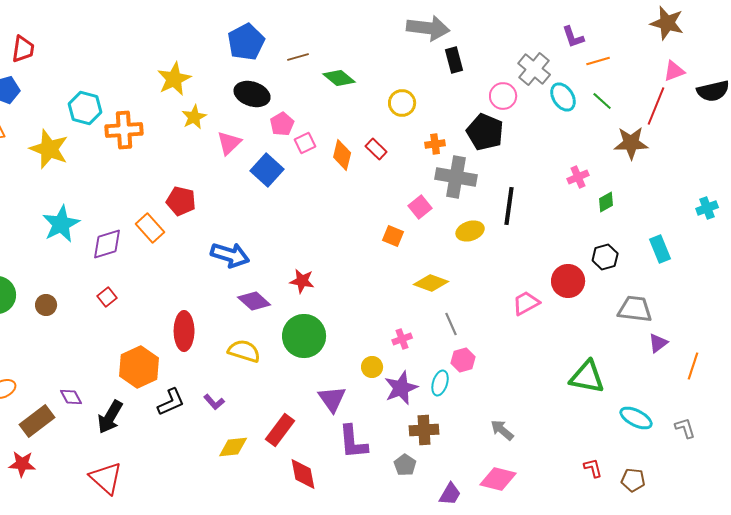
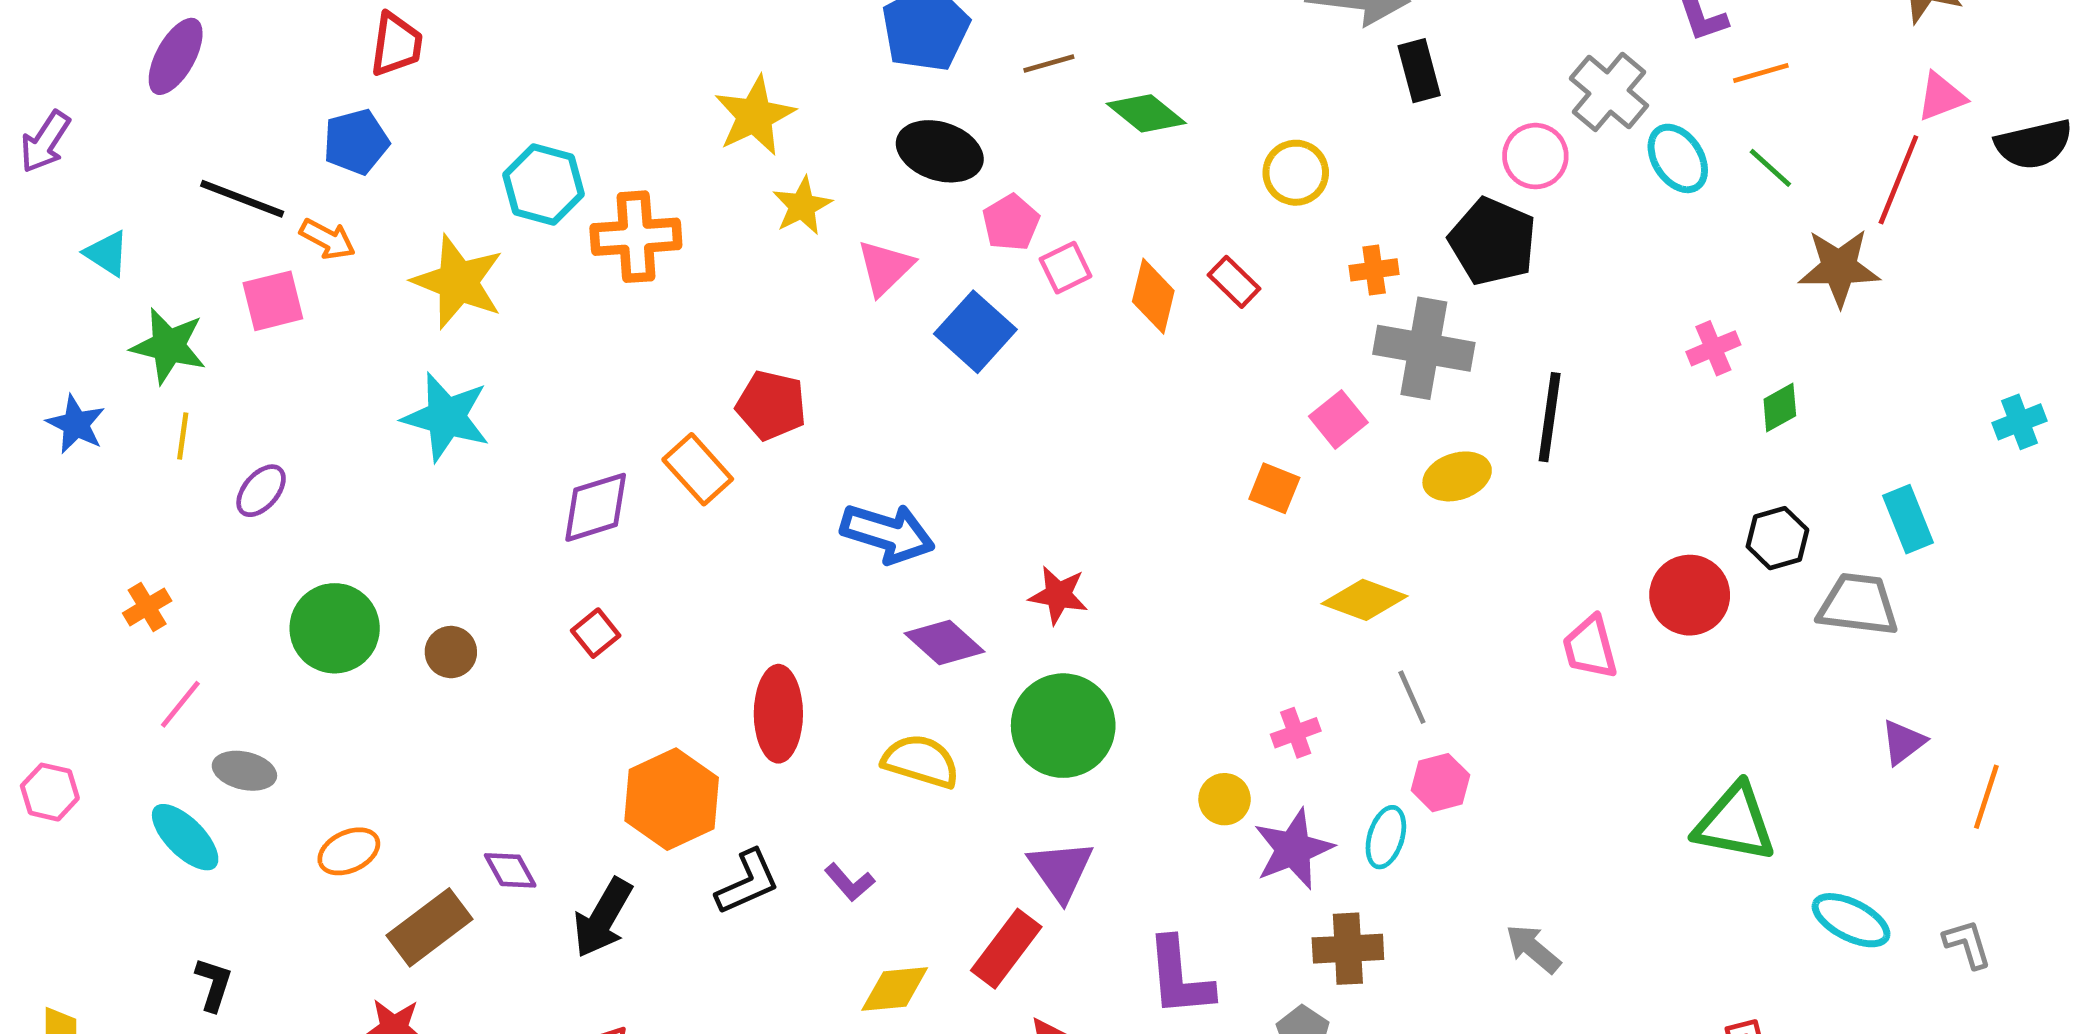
cyan star: (61, 224) -> (446, 417), moved, turned -30
pink trapezoid: (526, 303) -> (1590, 647), turned -76
gray trapezoid: (635, 309) -> (1858, 605), moved
purple triangle: (332, 399) -> (1061, 870), moved

